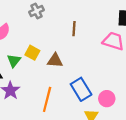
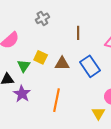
blue rectangle: (81, 89) -> (90, 66), moved

